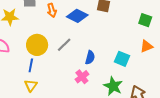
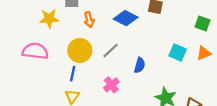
orange arrow: (52, 10) -> (89, 20), moved
cyan square: (122, 59) -> (178, 53), moved
pink cross: (82, 77) -> (111, 85), moved

